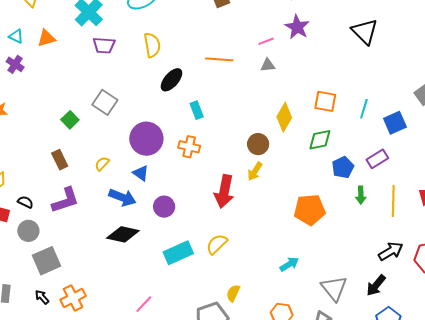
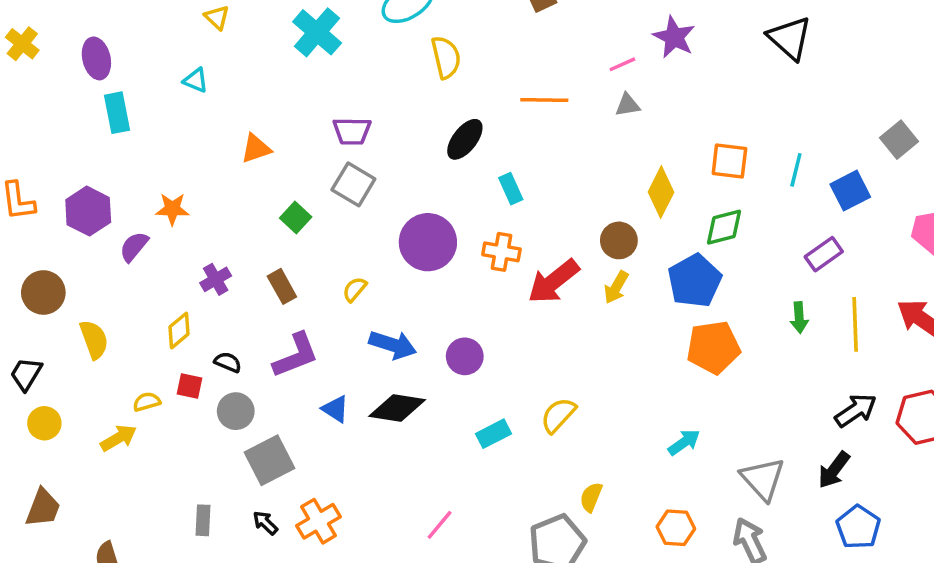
orange triangle: (46, 38) -> (256, 149), moved
purple trapezoid: (104, 45) -> (352, 131), moved
yellow semicircle: (152, 45) -> (446, 57), moved
purple cross: (15, 64) -> (216, 279), moved, turned 30
blue pentagon: (343, 167) -> (695, 281), moved, size x1.4
blue triangle: (141, 173) -> (335, 409), moved
red arrow: (224, 191) -> (553, 281), moved, turned 44
cyan rectangle: (178, 253) -> (493, 434), size x0.7

